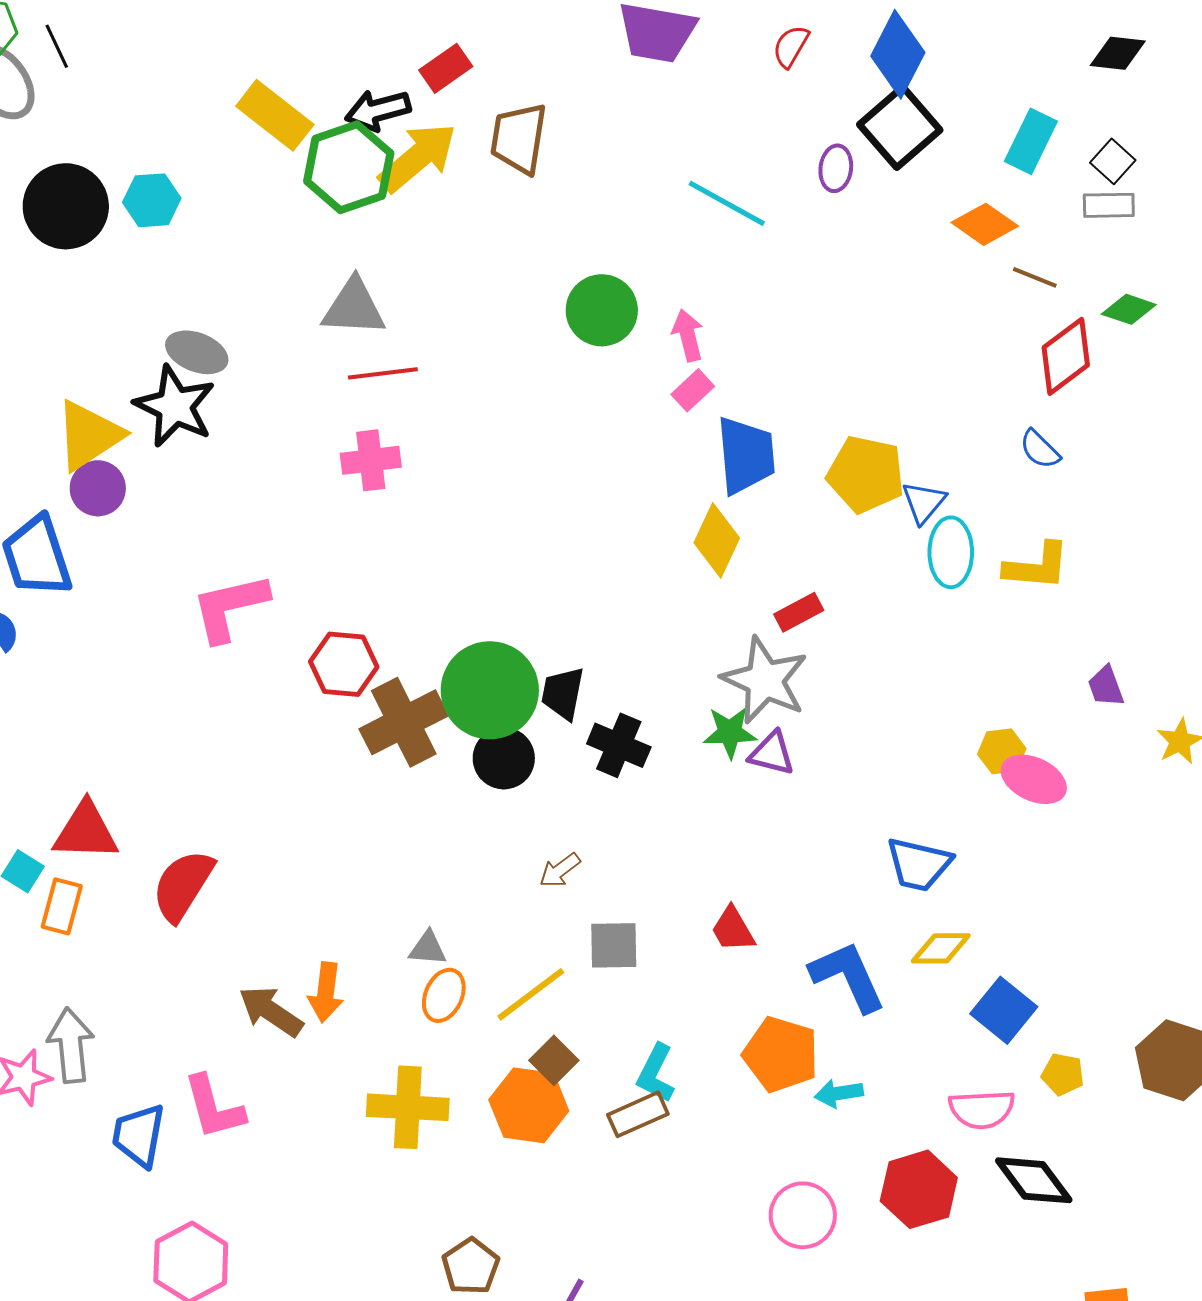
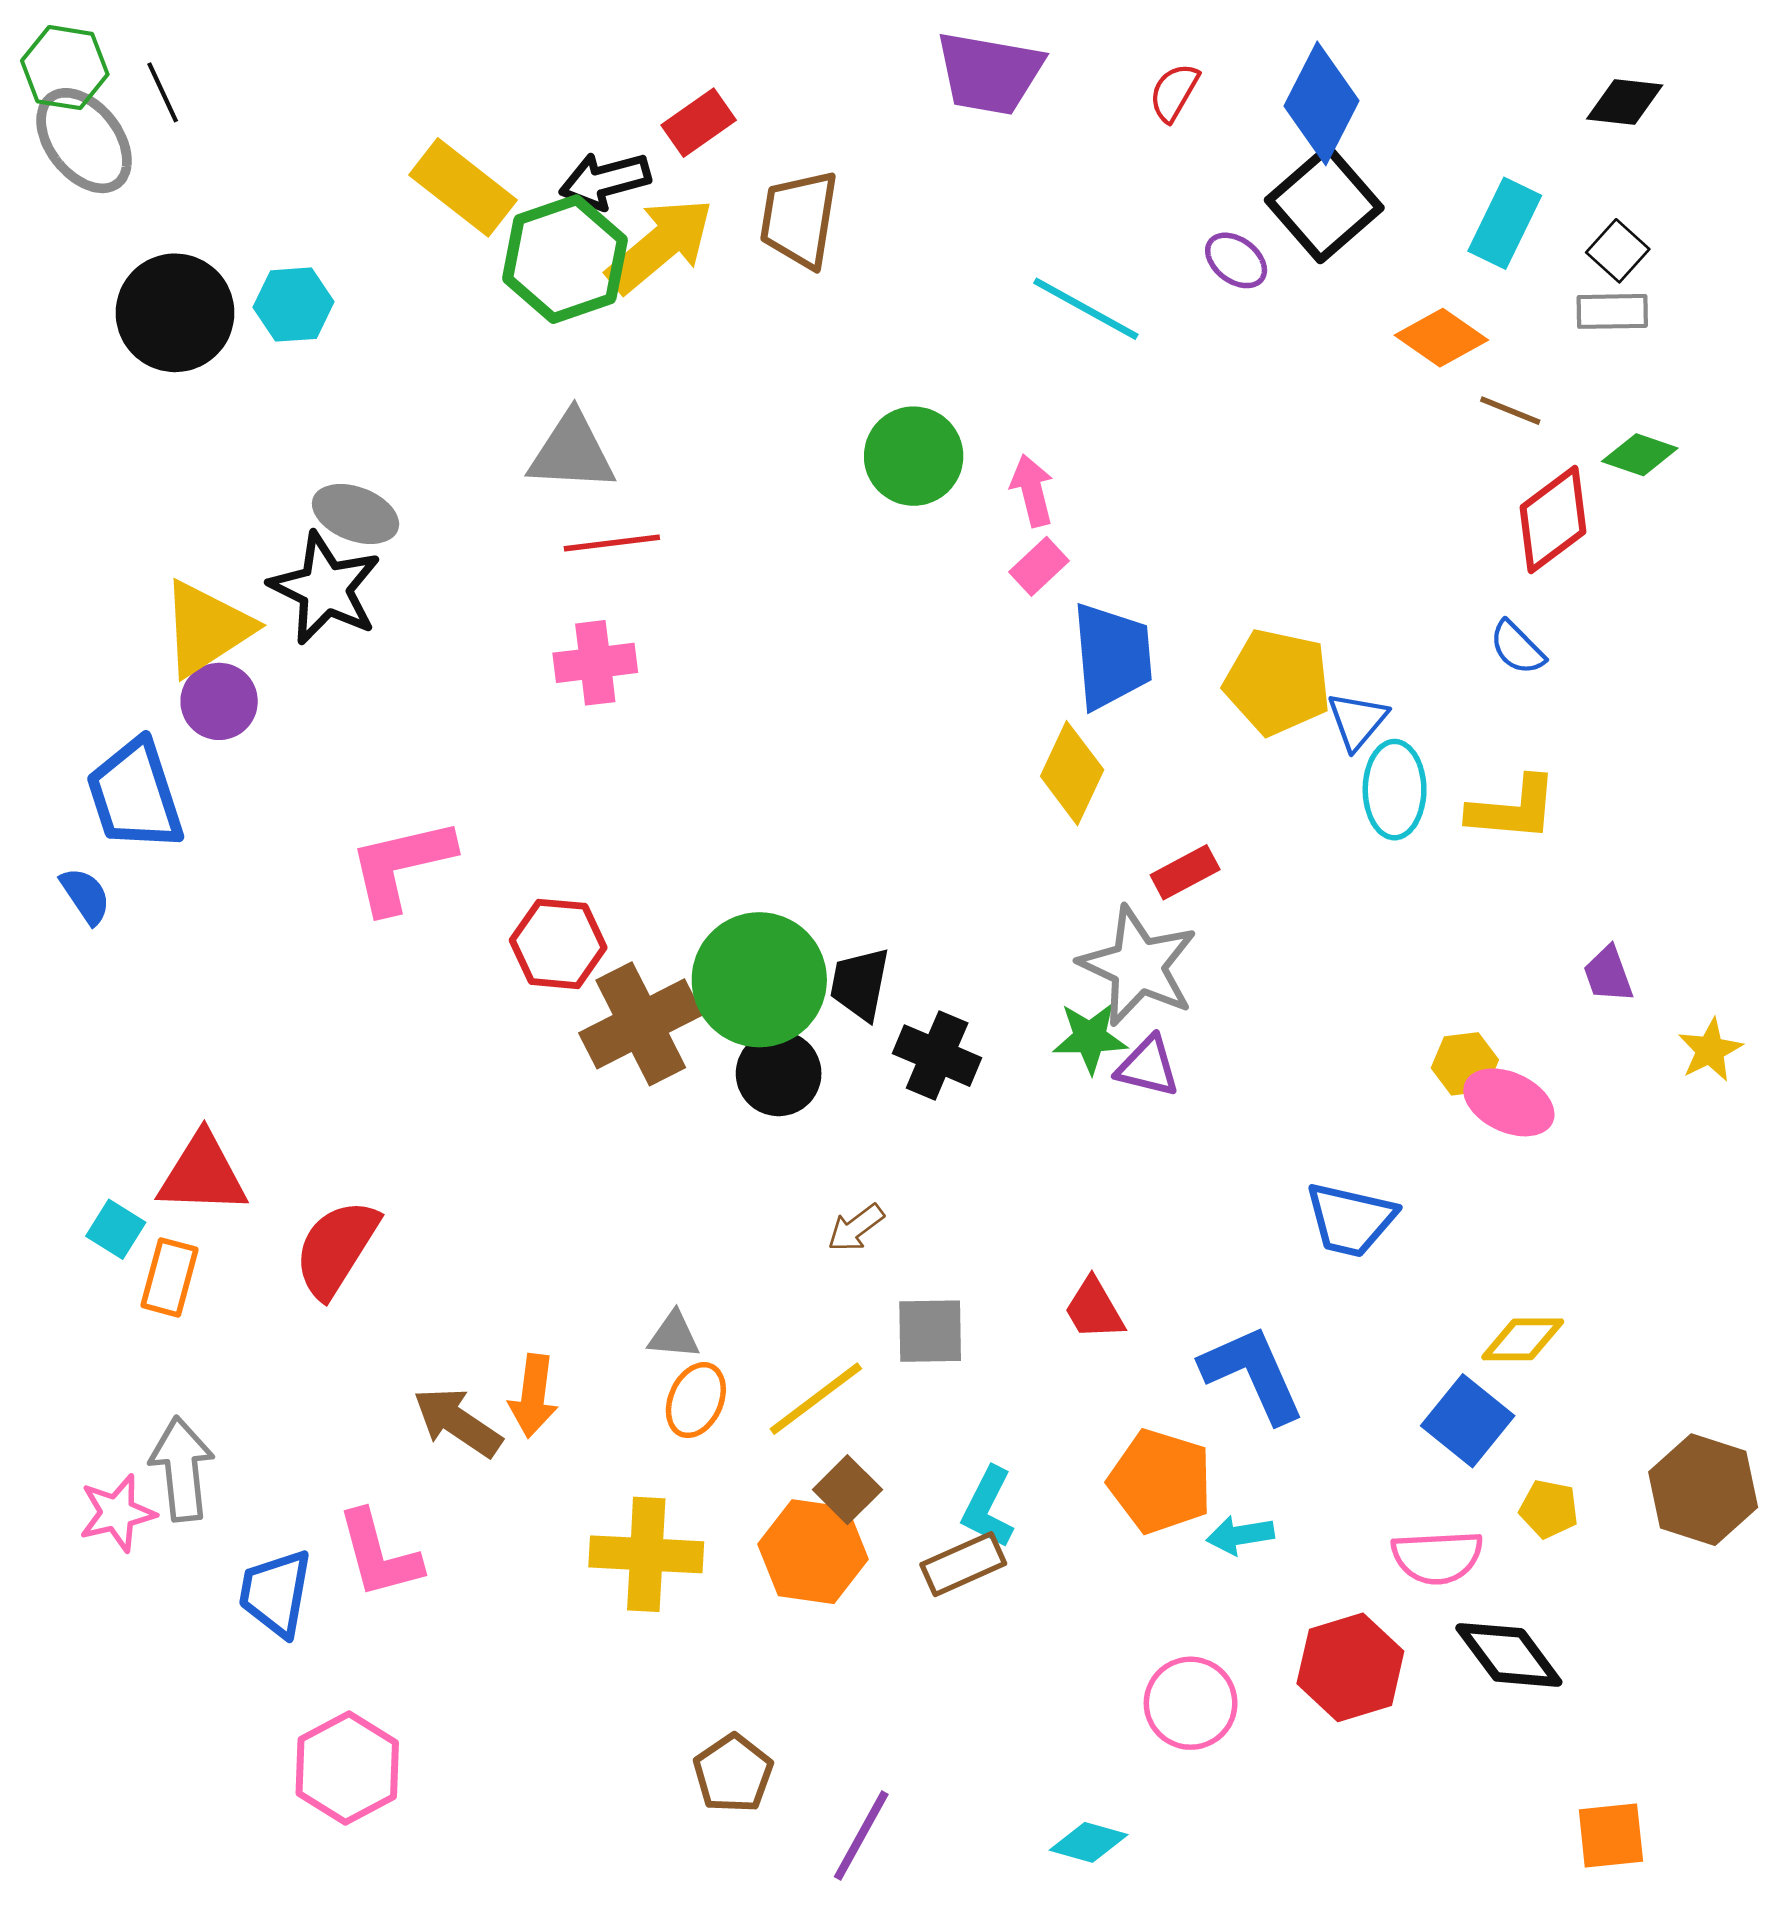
purple ellipse: (836, 168) -> (1236, 260), turned -60
yellow diamond: (941, 948) -> (1523, 1339), moved

